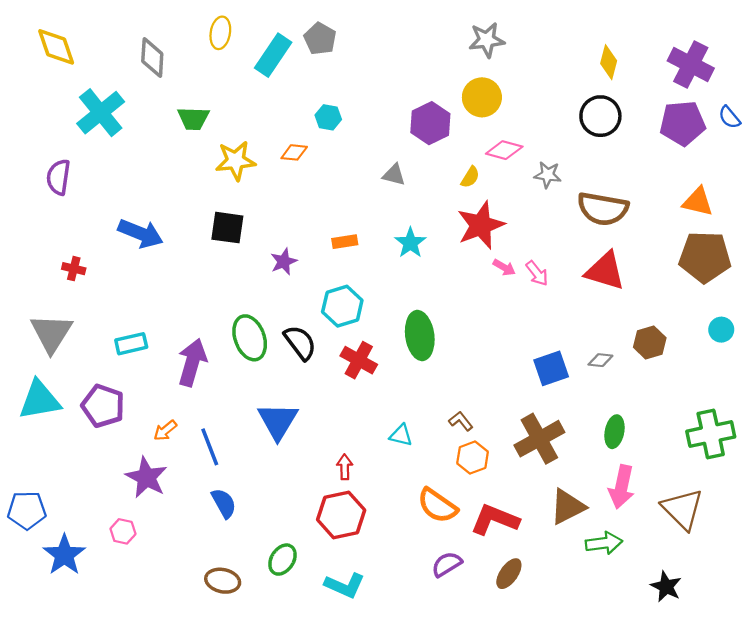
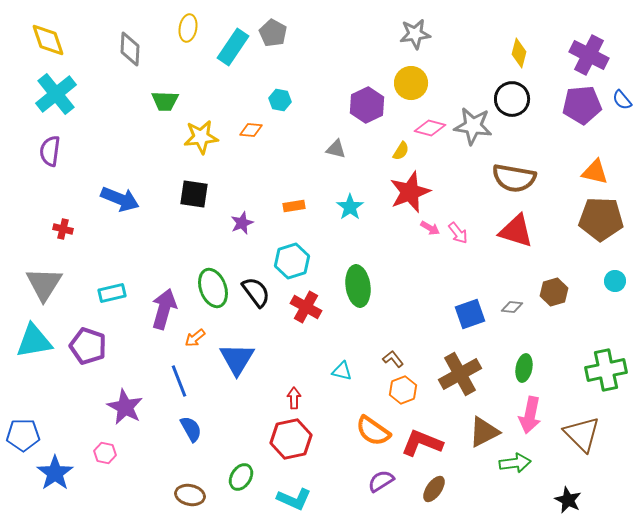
cyan cross: (101, 113) -> (56, 94), moved
gray star: (548, 175) -> (473, 126), moved, size x1.6
orange arrow: (165, 431) -> (195, 338), moved

